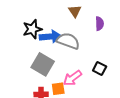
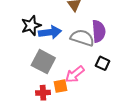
purple semicircle: (100, 24) -> (99, 31), moved, size x1.5
gray semicircle: (68, 41) -> (82, 38), moved

